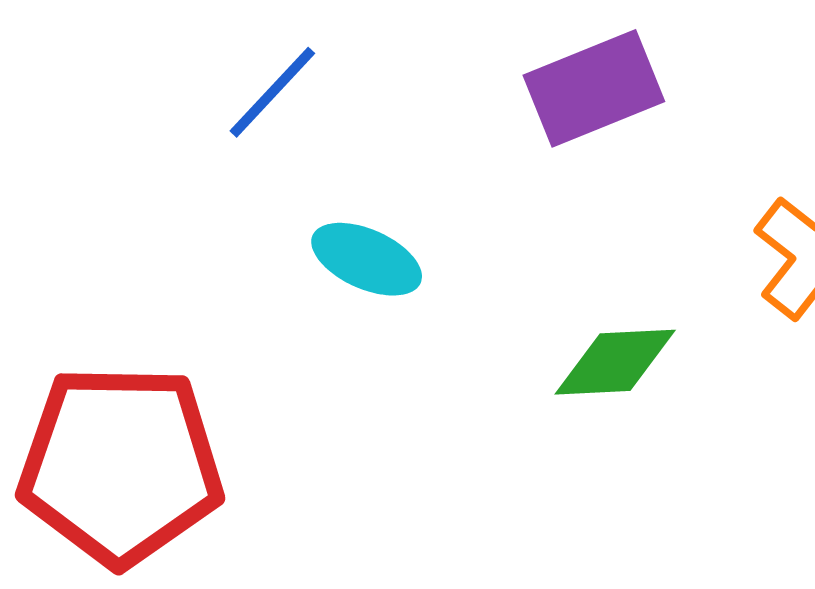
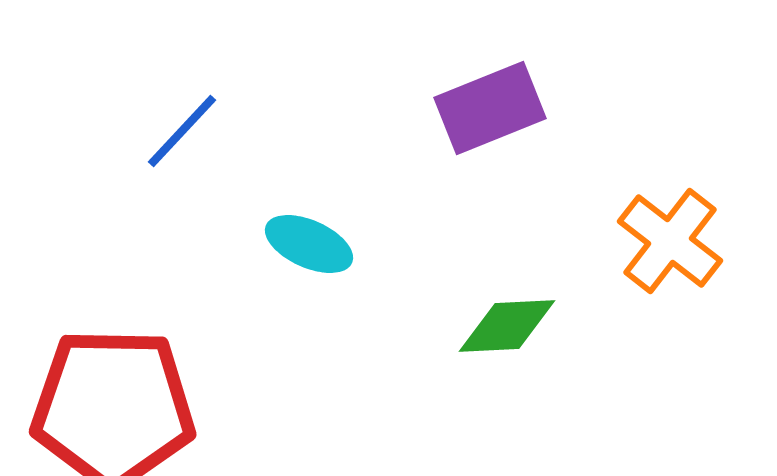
blue line: (272, 92) -> (182, 131), moved

